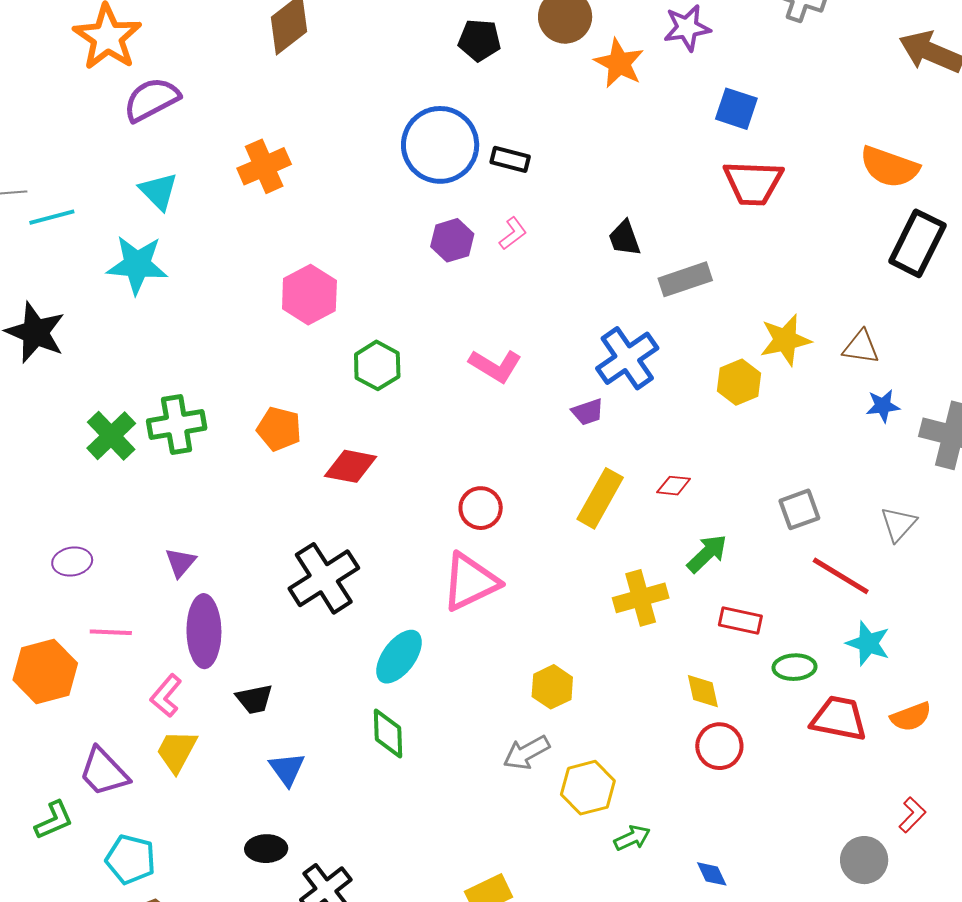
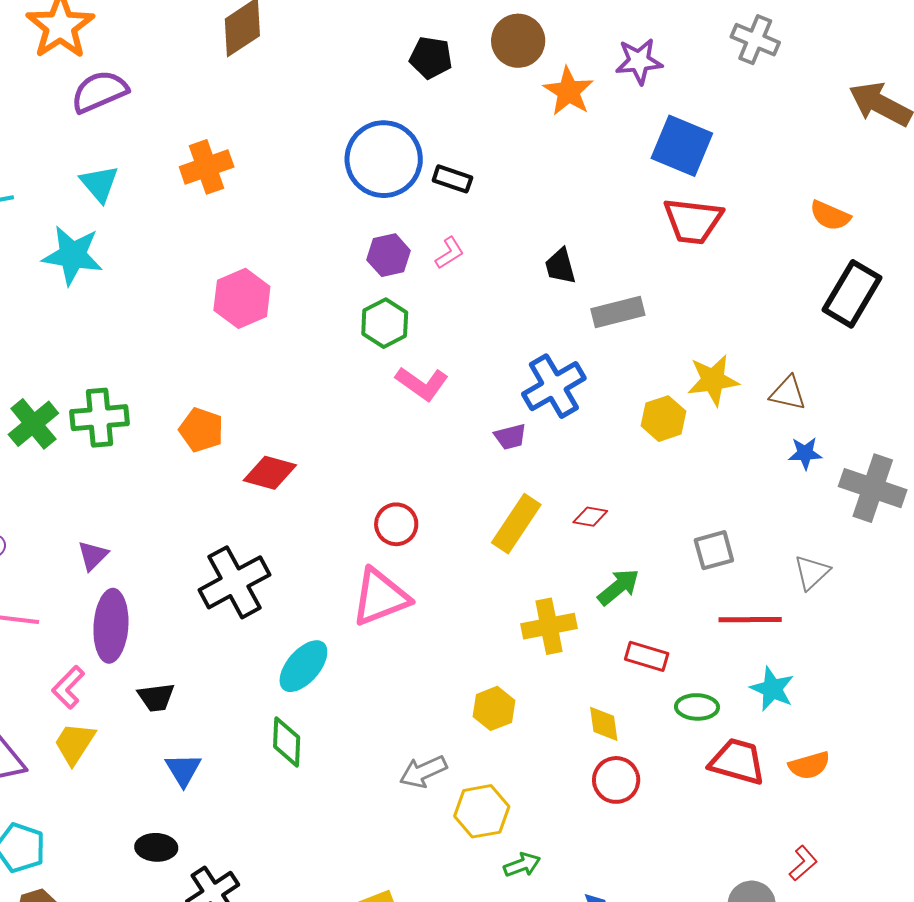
blue square: (736, 109) -> (682, 146), size x1.4
orange semicircle: (889, 167) -> (830, 216), size x0.7
green hexagon: (377, 365) -> (385, 323), moved
red line: (841, 576) -> (750, 620), turned -36
yellow hexagon: (552, 687) -> (494, 708), moved

